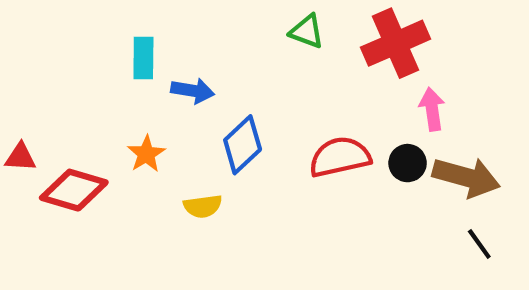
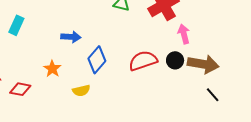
cyan rectangle: (143, 58) -> (16, 25), moved, turned 30
red diamond: (74, 190) -> (20, 89), size x0.7

